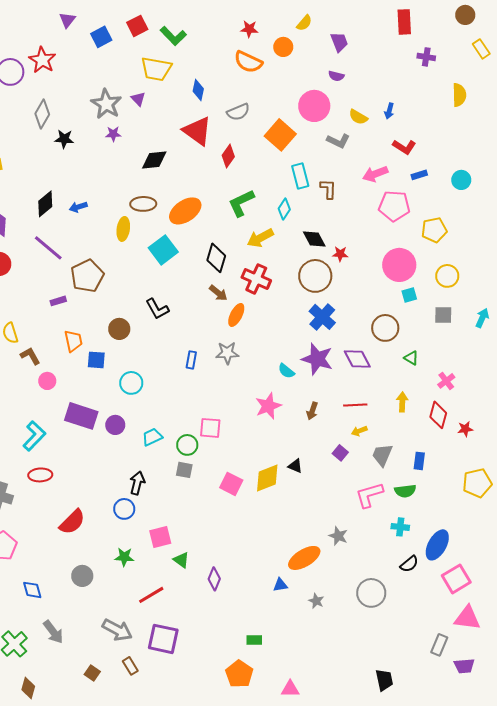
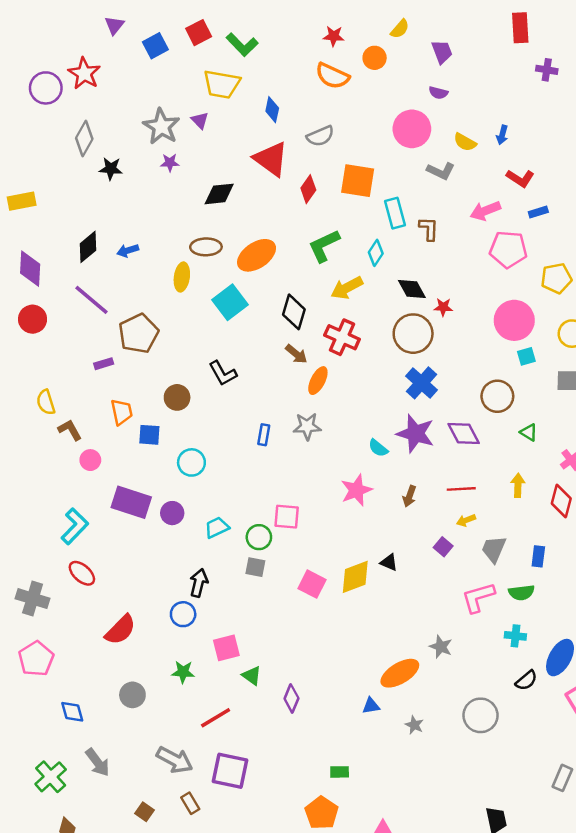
orange square: (280, 135) -> (358, 181), moved, turned -32
red ellipse: (40, 475) -> (82, 573), turned 45

